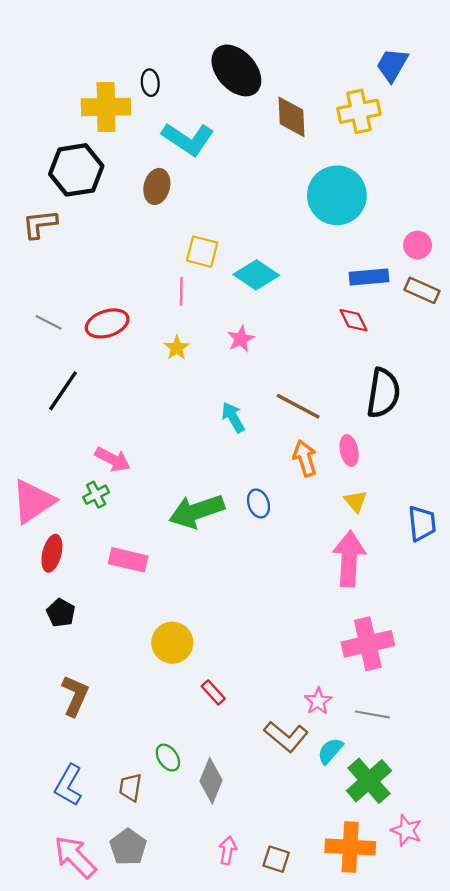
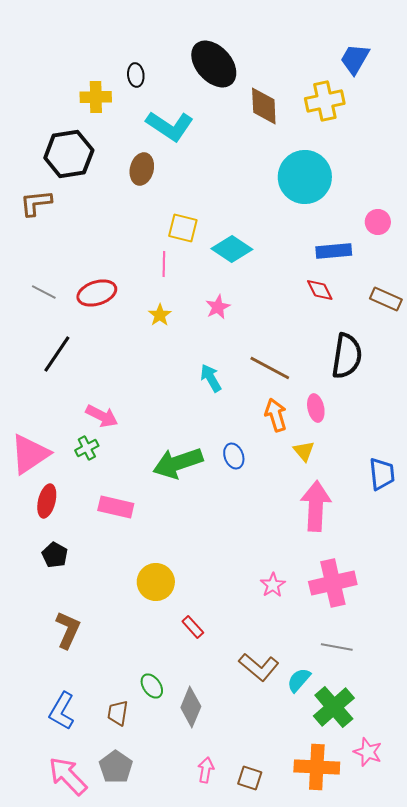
yellow cross: (106, 107) -> (96, 97), size x0.7
brown rectangle: (422, 290) -> (386, 299), moved
yellow triangle: (356, 501) -> (304, 451), moved
pink star: (318, 701) -> (273, 585), moved

